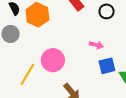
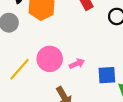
pink arrow: (96, 45) -> (77, 64), moved, turned -48

